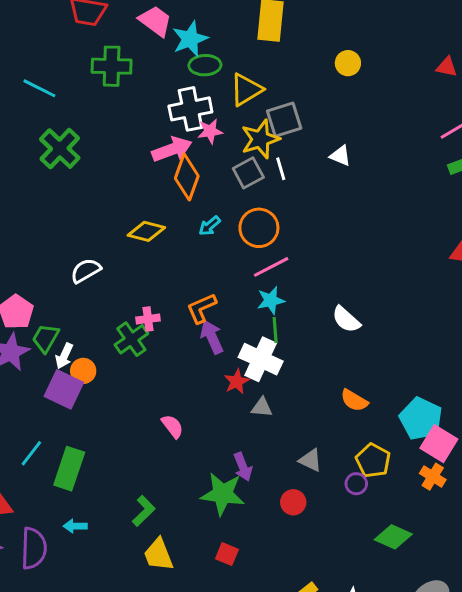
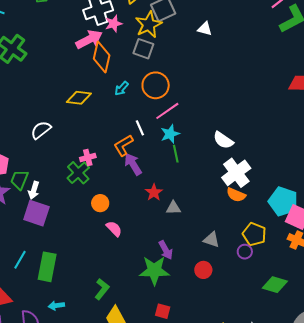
white line: (281, 169) -> (140, 128), moved
gray square: (248, 173) -> (143, 49), turned -35
white cross: (261, 359) -> (236, 173), moved, turned 36
orange circle: (83, 371) -> (100, 203), moved

